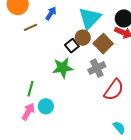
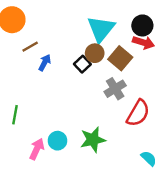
blue arrow: (51, 13) -> (45, 63), moved
green star: (63, 68) -> (93, 140), moved
green line: (30, 89) -> (15, 115), moved

